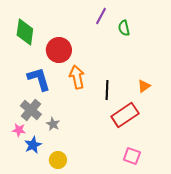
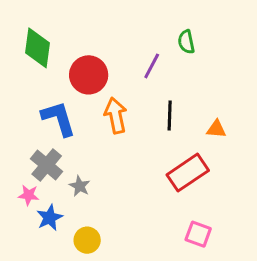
purple line: (101, 16) -> (152, 66), moved
orange triangle: (144, 86) -> (216, 129), turned 40
black line: (107, 90) -> (170, 115), moved

